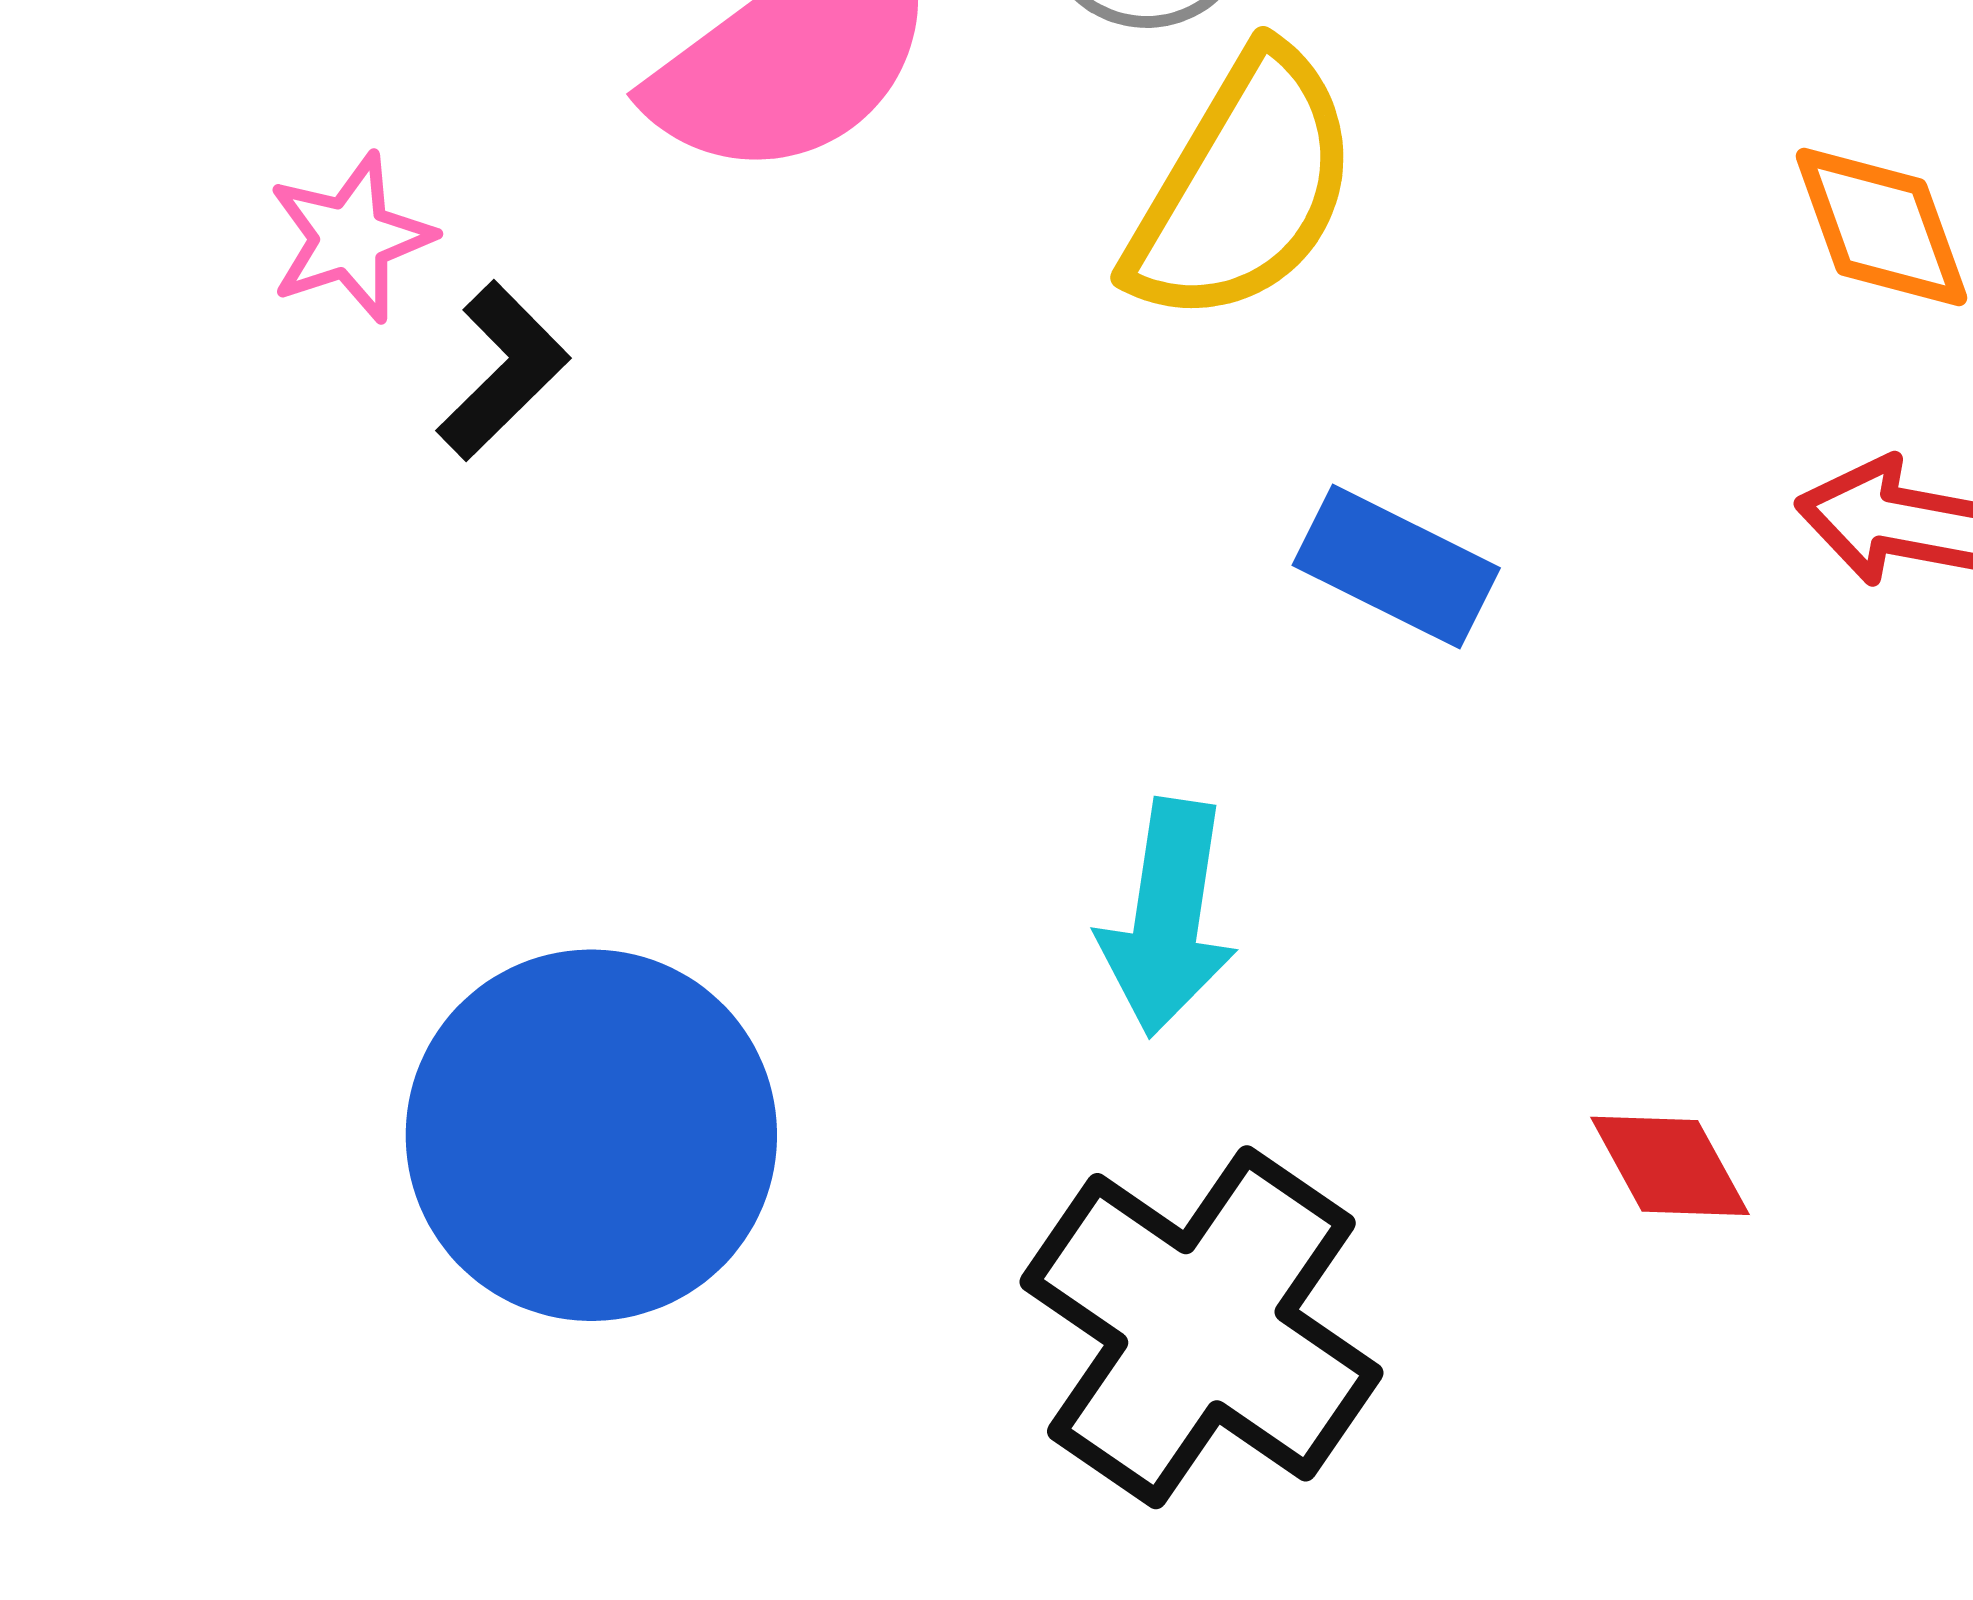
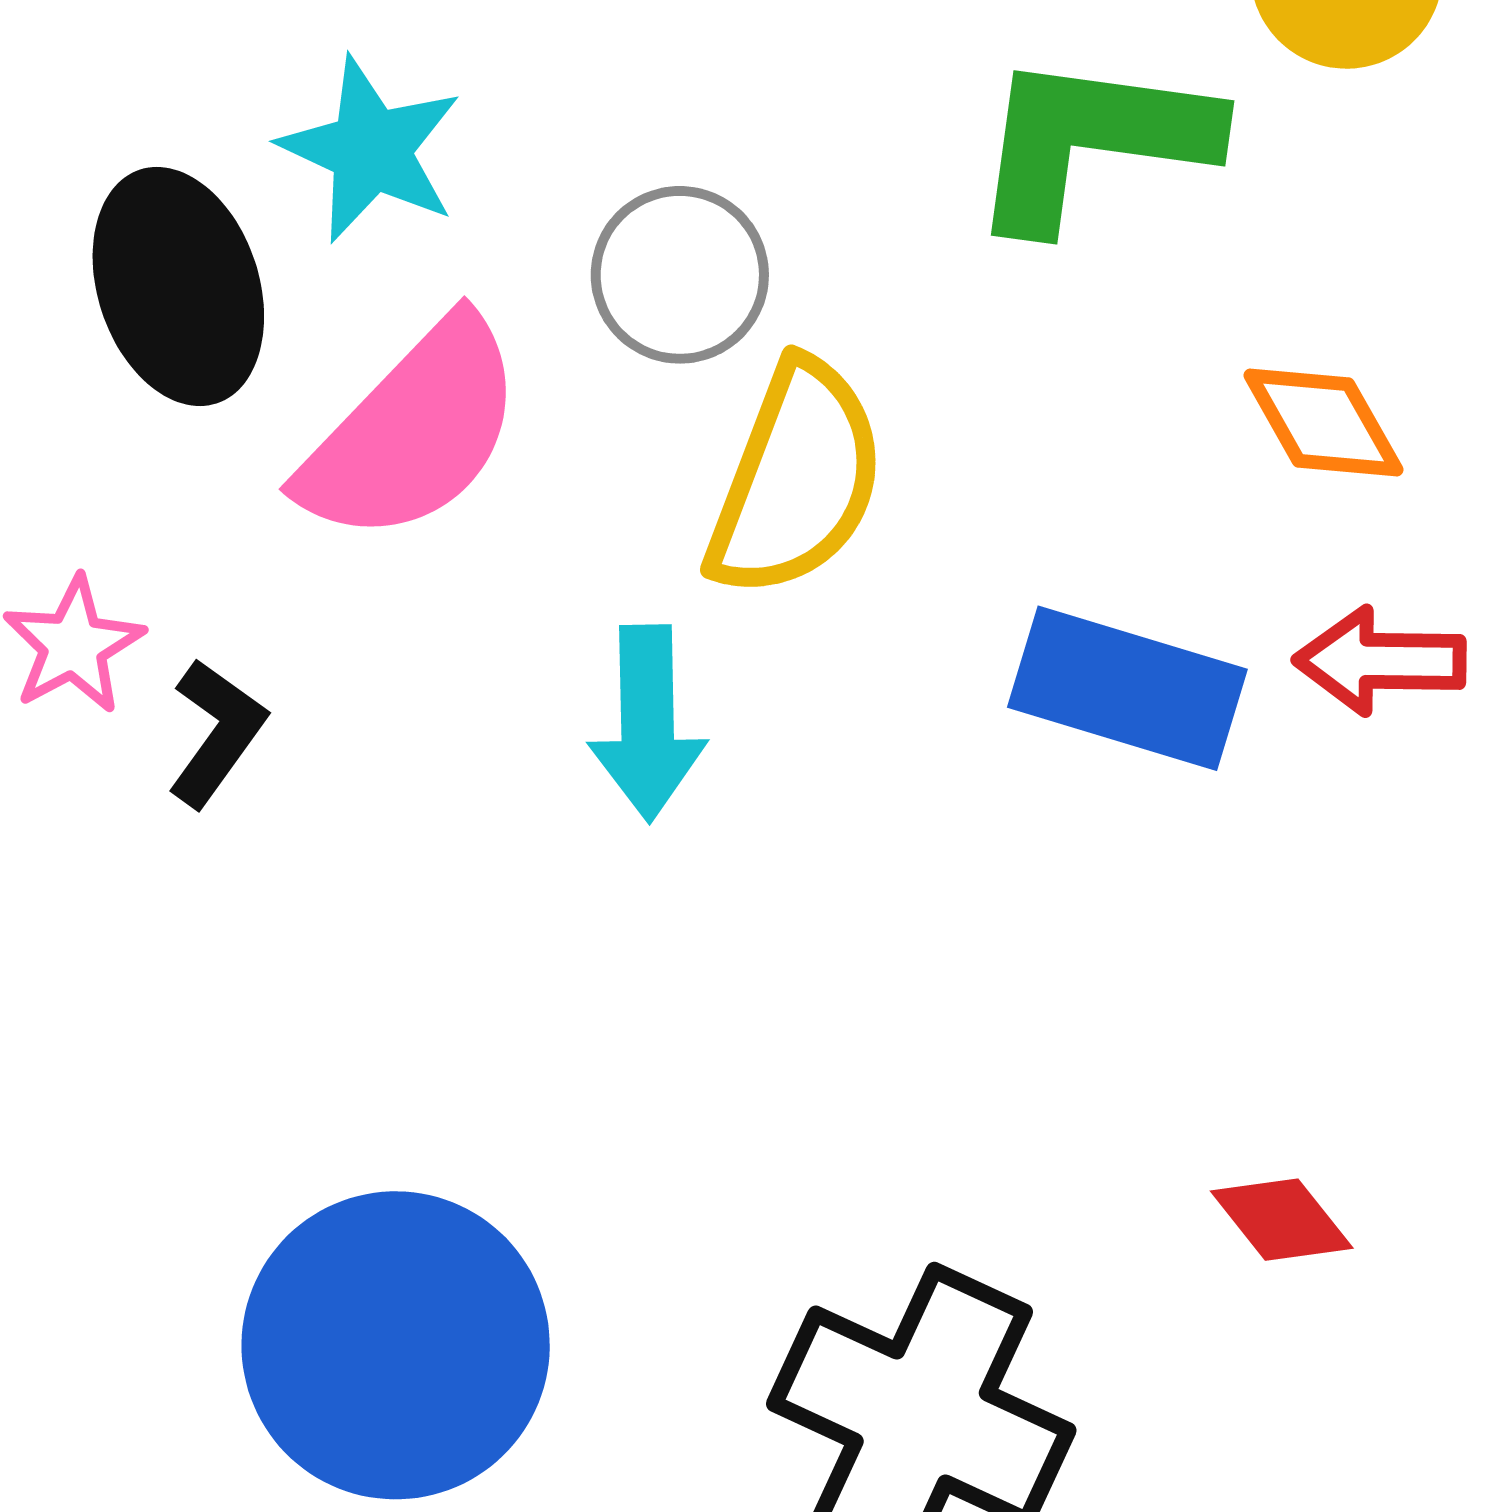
blue rectangle: (1396, 567) -> (1127, 688), moved, size x1.4
cyan arrow: (1168, 918) -> (647, 723), moved

